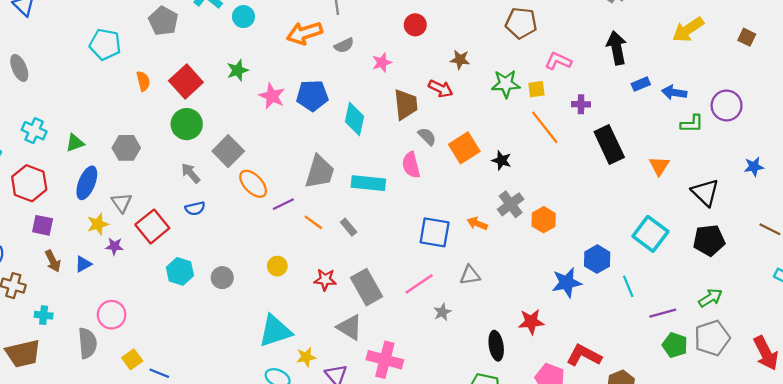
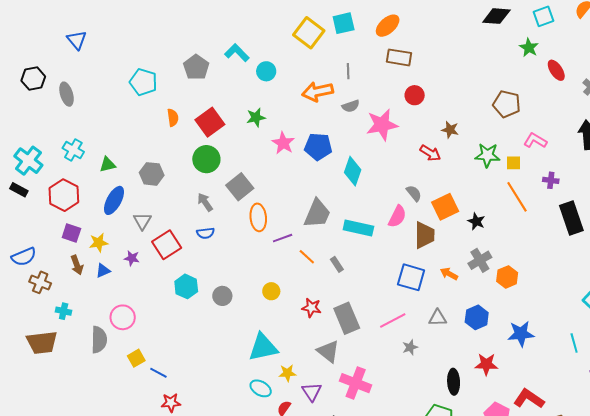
pink star: (382, 63) -> (382, 125), size x1.8
brown trapezoid: (406, 104) -> (425, 235), moved
pink semicircle: (411, 165) -> (397, 216), turned -145
orange ellipse: (253, 184) -> (258, 217), turned 32
yellow star: (98, 224) -> (99, 243), moved
blue hexagon: (597, 259) -> (477, 317), moved

